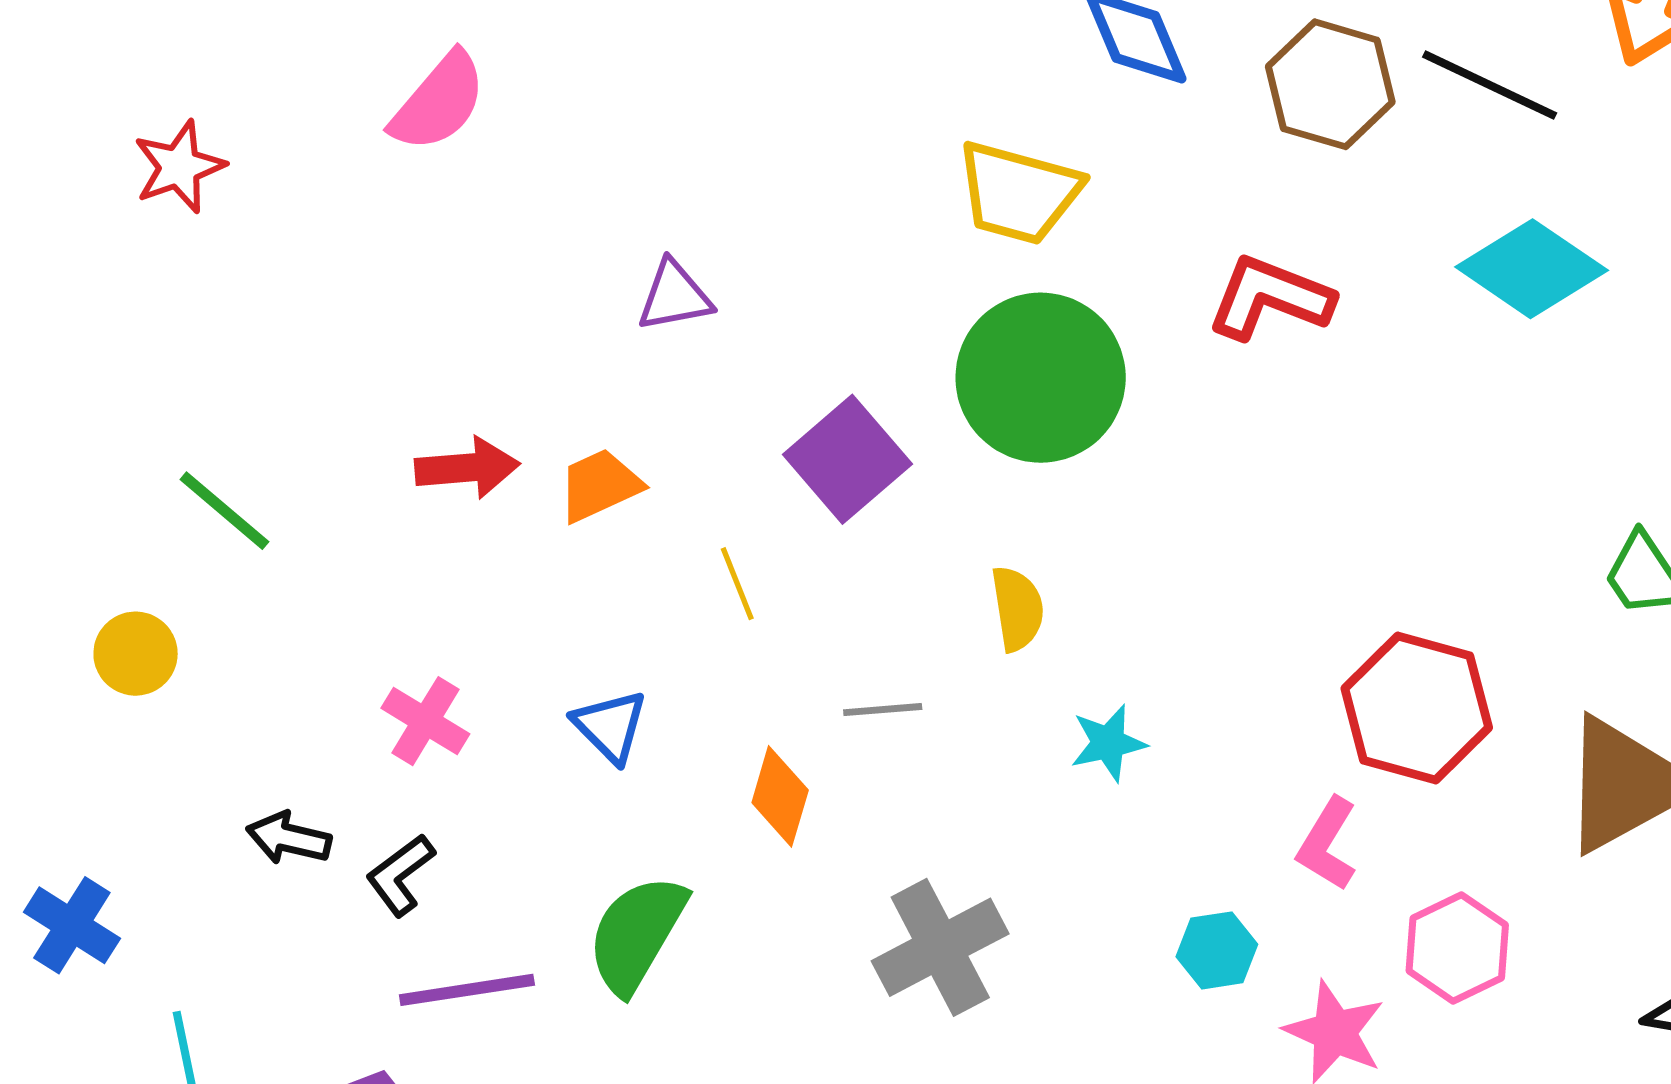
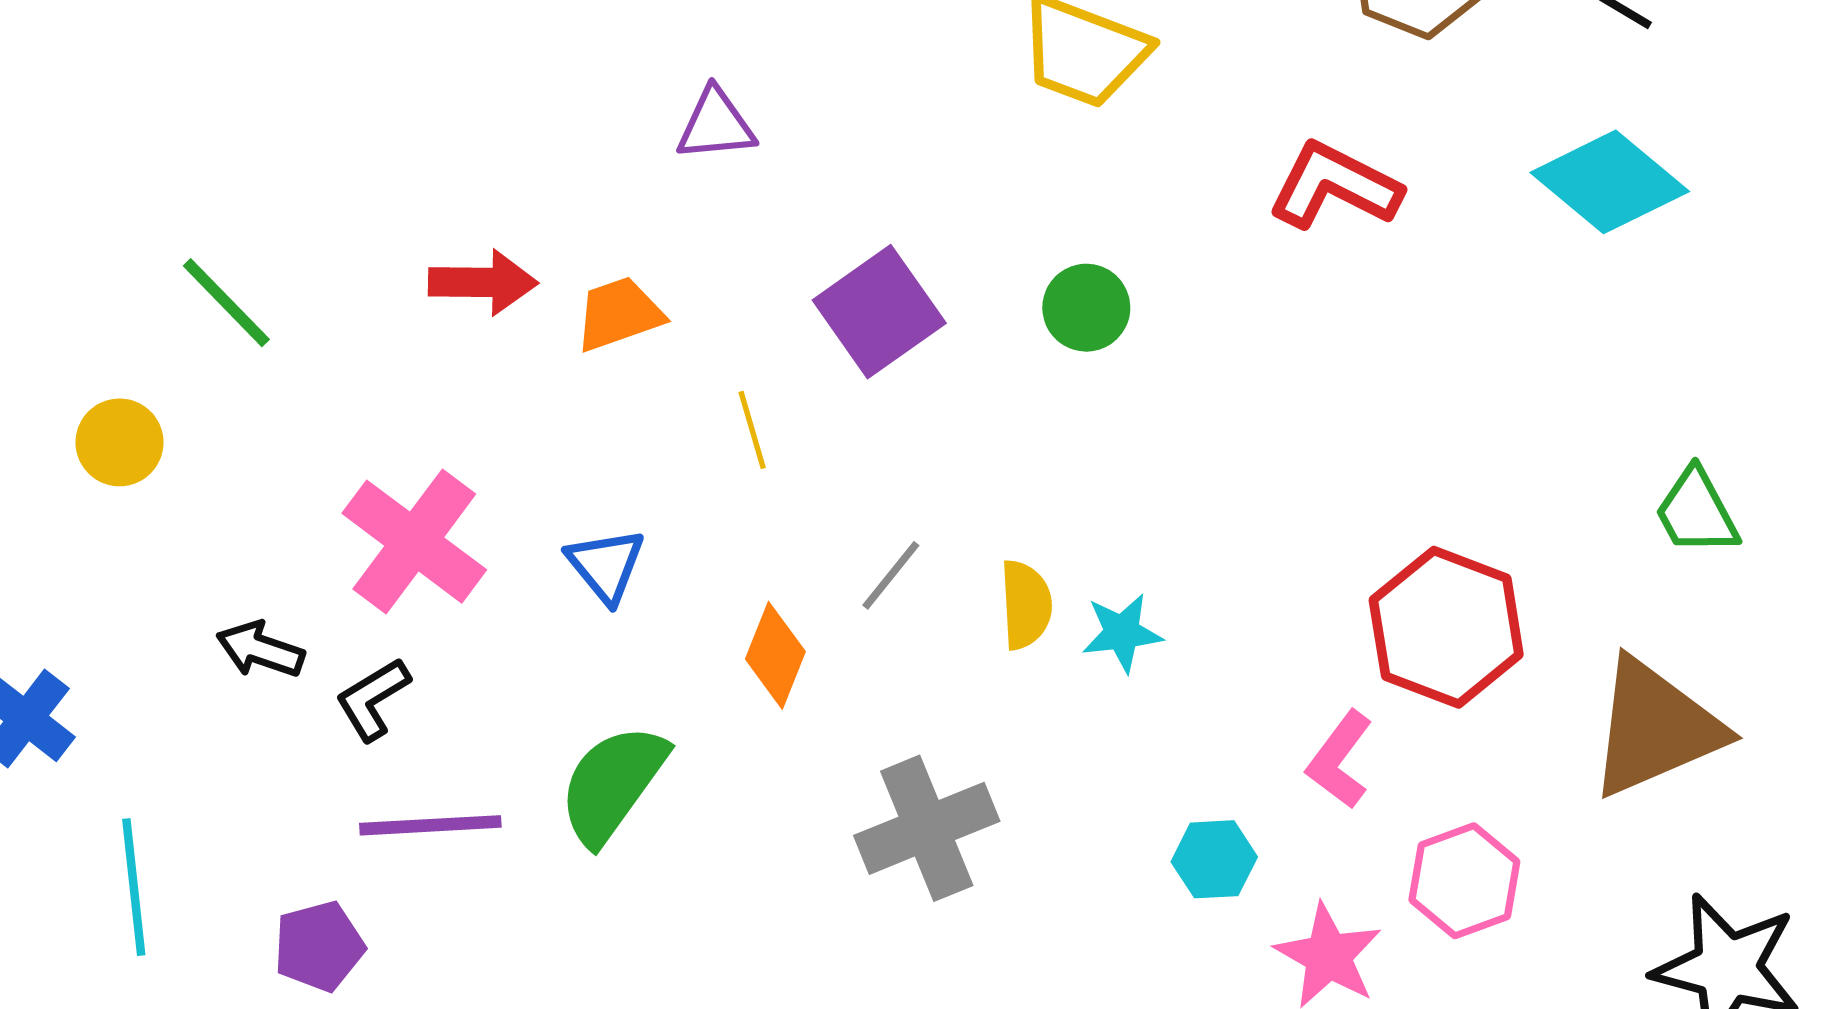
green circle: (1041, 378) -> (1086, 308), moved, size x0.5
yellow semicircle: (1017, 609) -> (1026, 605), moved
gray line: (883, 710) -> (891, 575), turned -52
pink cross: (425, 721) -> (414, 542), size x1.6

